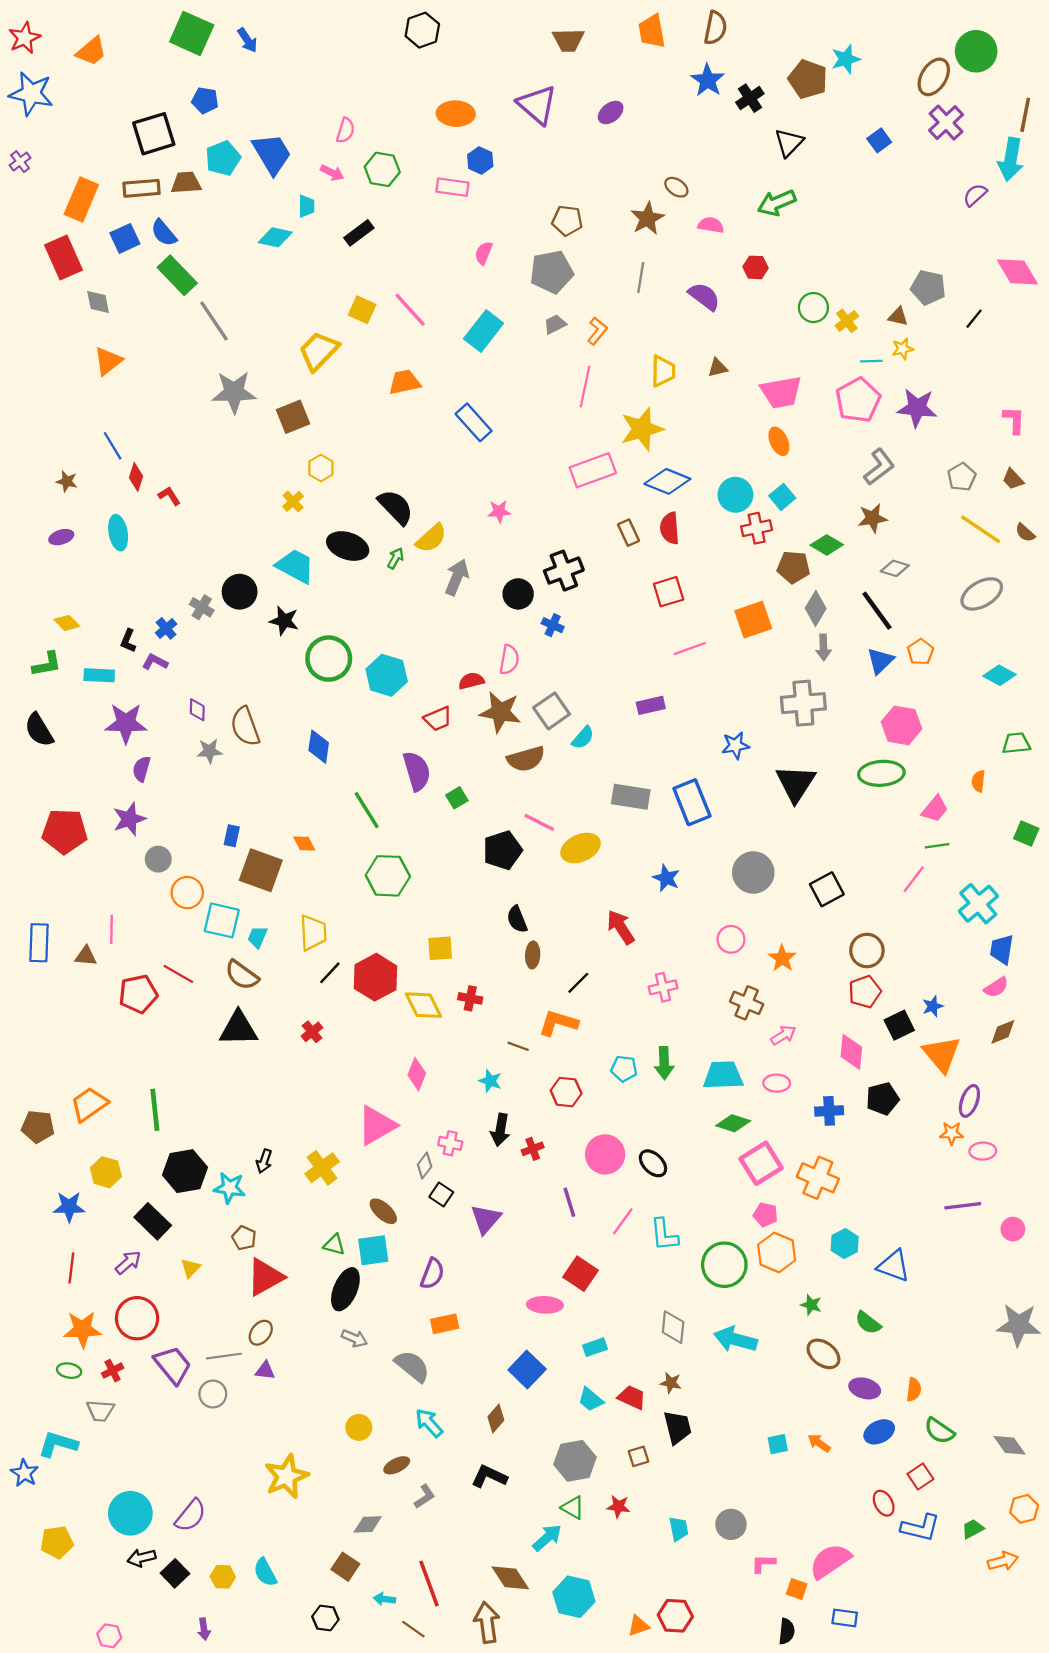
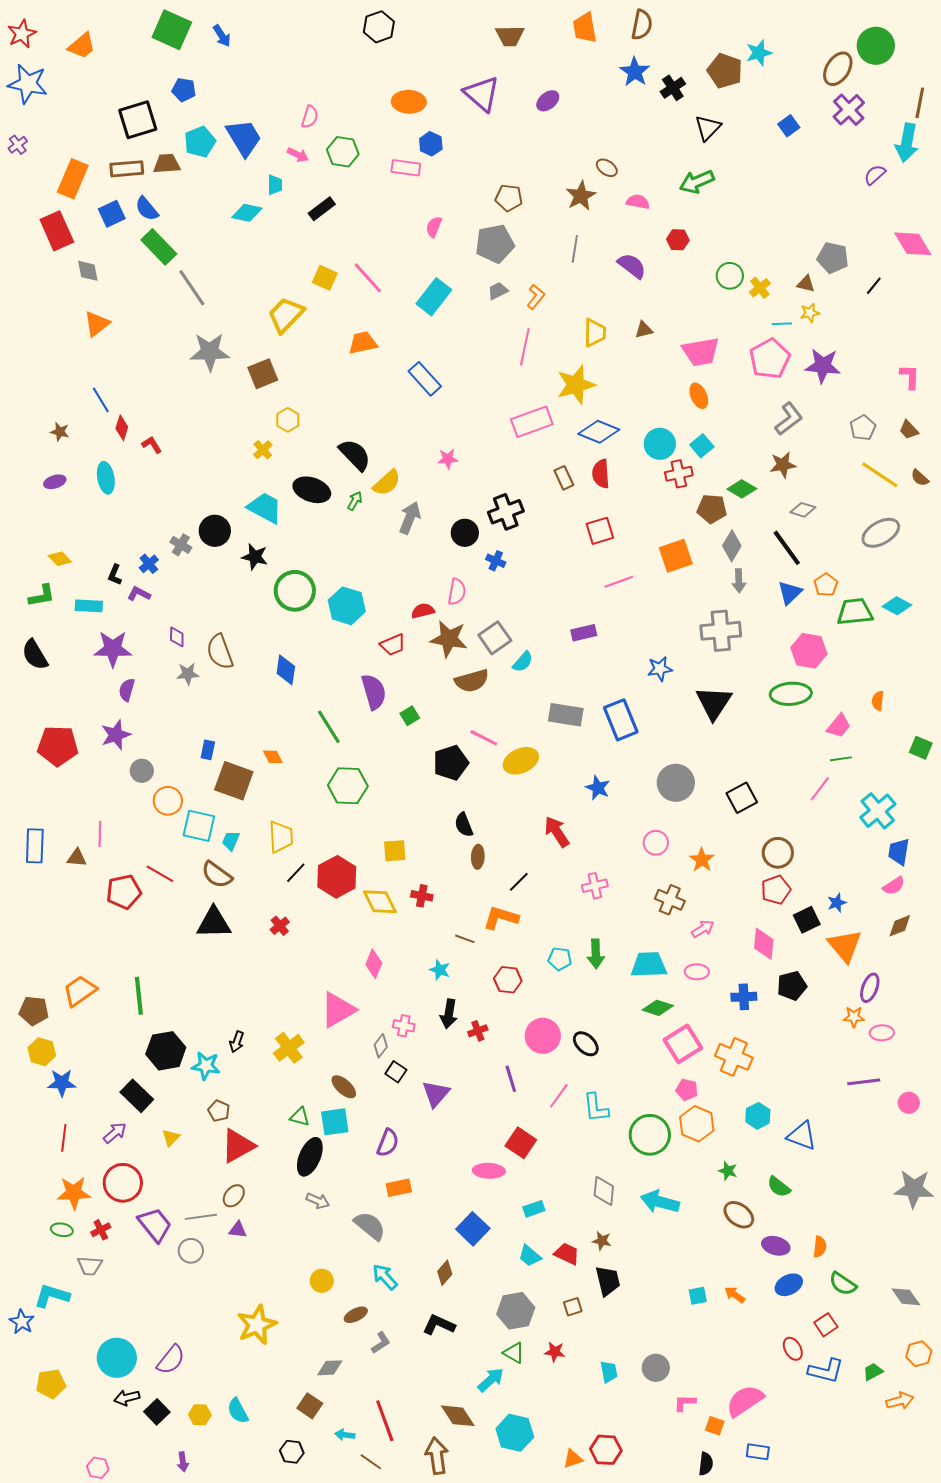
green trapezoid: (1016, 743) -> (855, 612), moved, size x1.4
yellow hexagon: (106, 1172) -> (42, 1052), moved

